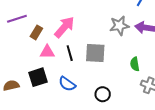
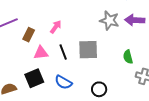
gray star: (119, 26) -> (109, 20), turned 30
pink arrow: (65, 27) -> (56, 27), size x0.6

